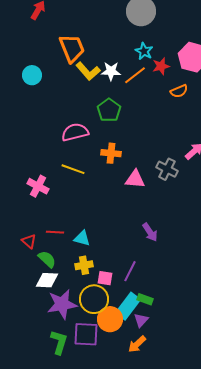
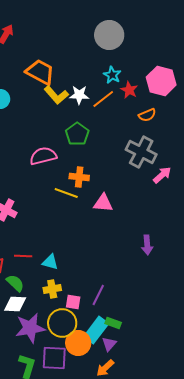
orange trapezoid: (72, 48) -> (40, 72), turned -40
red star: (161, 66) -> (129, 90), turned -30
yellow line: (73, 169) -> (66, 193), moved
gray cross: (167, 169) -> (141, 152), moved, size x1.4
purple arrow: (150, 232) -> (147, 245), moved, turned 30

